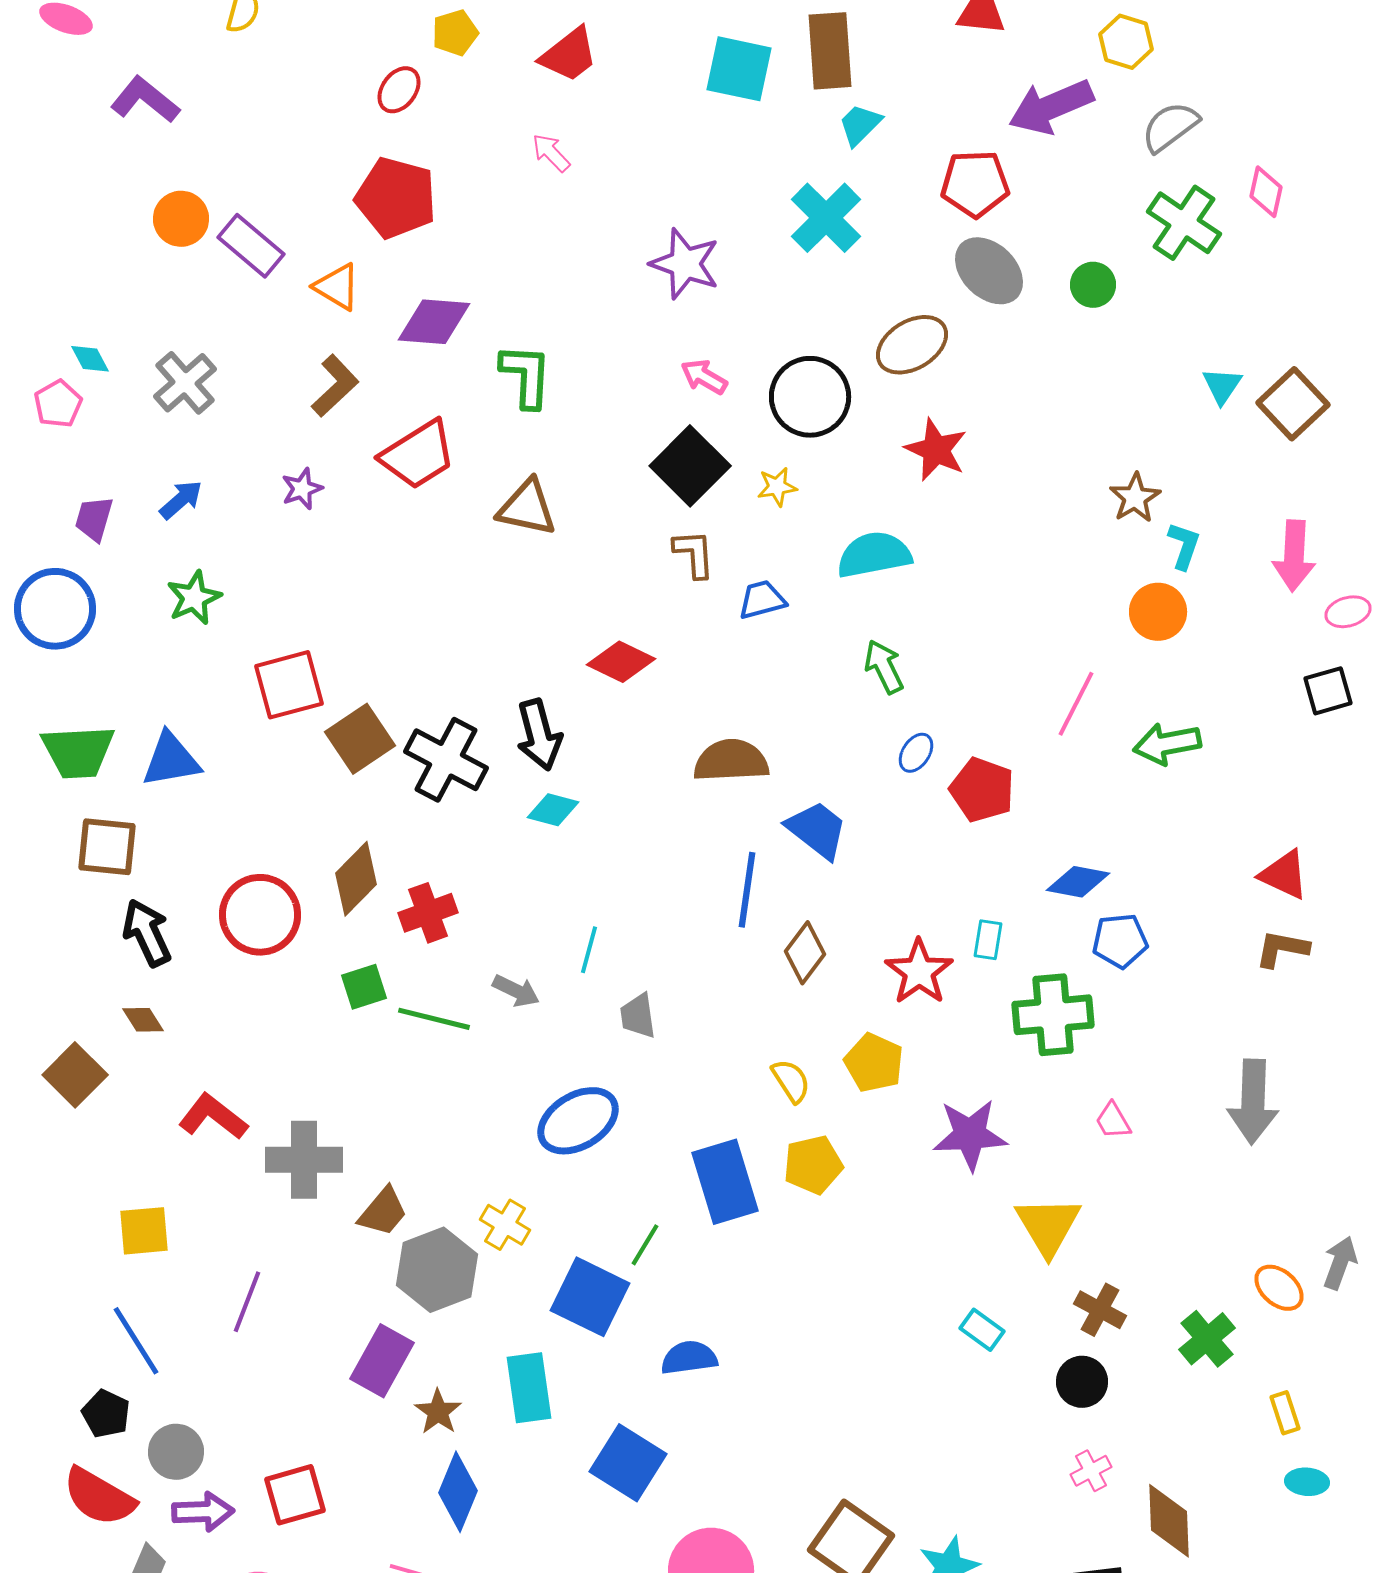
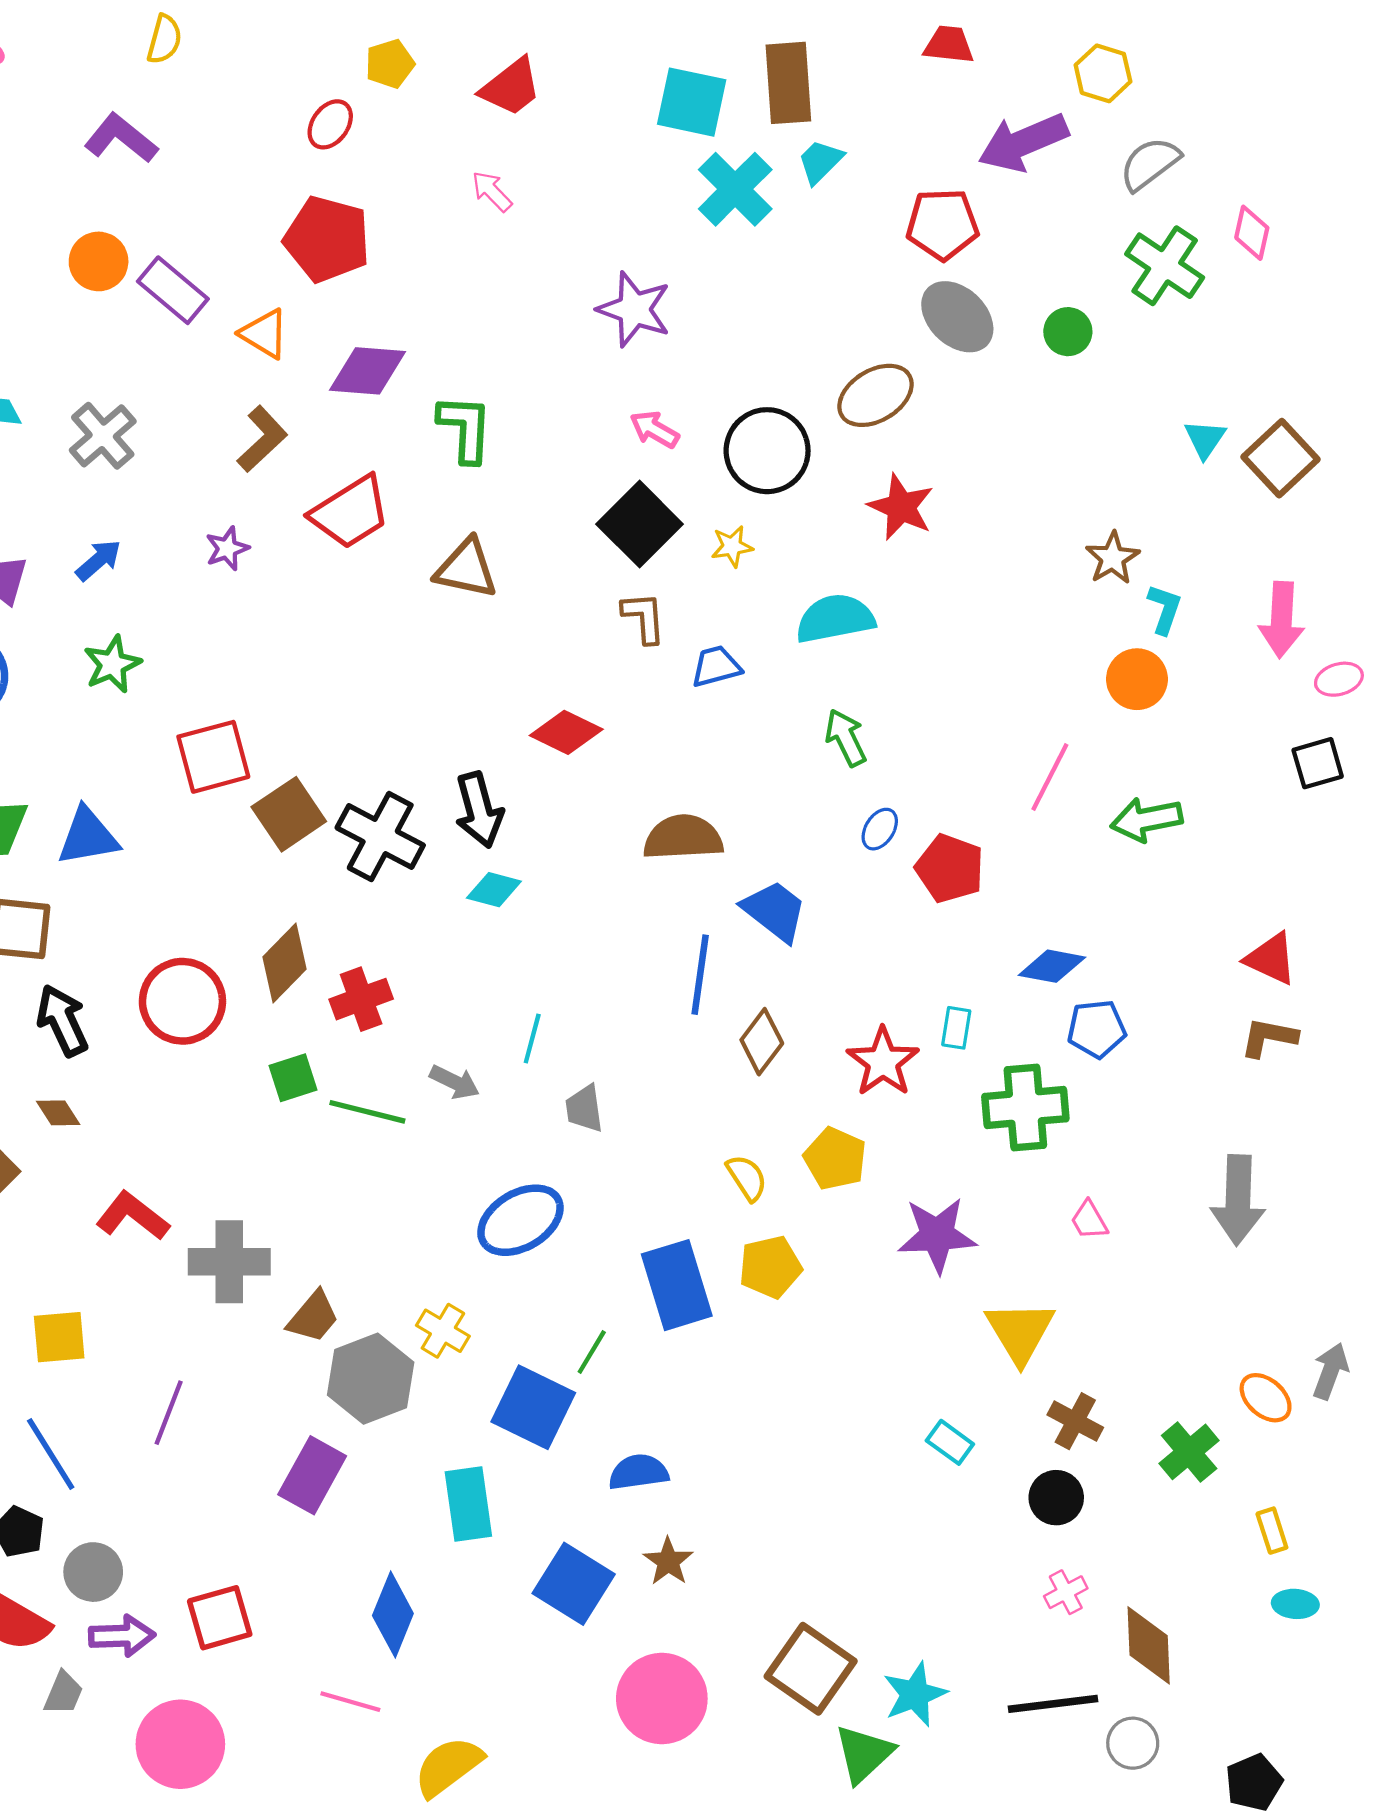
purple L-shape: (145, 100) -> (121, 138), moved
cyan cross: (826, 218) -> (735, 189), moved
brown star: (438, 1412) -> (668, 1561), moved

